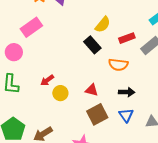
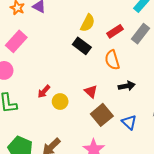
orange semicircle: (118, 65) -> (112, 60), turned 78
red triangle: (92, 90) -> (91, 91), turned 40
blue triangle: (126, 115) -> (129, 122), moved

